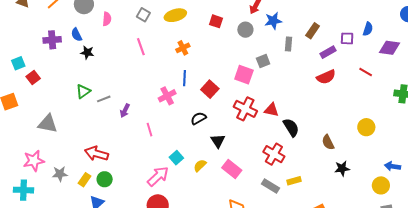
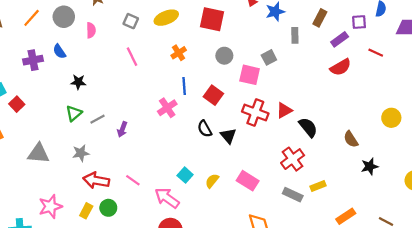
red square: (216, 21) -> (212, 19), size x1.6
gray circle: (245, 30) -> (224, 56), moved
black star: (87, 53) -> (78, 82), moved
red line: (366, 72) -> (376, 53), moved
red triangle: (271, 110) -> (284, 110), turned -35
black semicircle: (199, 118) -> (205, 129), turned -84
pink line: (149, 130) -> (133, 180), moved, turned -32
black triangle: (218, 141) -> (228, 136), moved
red cross: (274, 154) -> (293, 159), turned 30
pink star: (34, 161) -> (50, 206), moved
gray star: (60, 174) -> (81, 153), moved
pink arrow: (158, 176) -> (167, 198), turned -95

